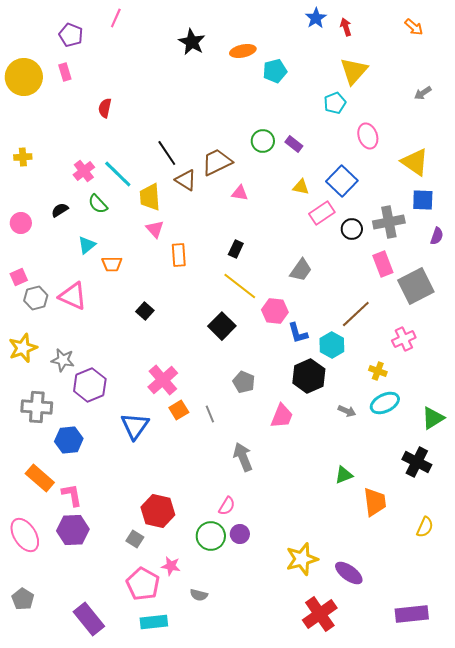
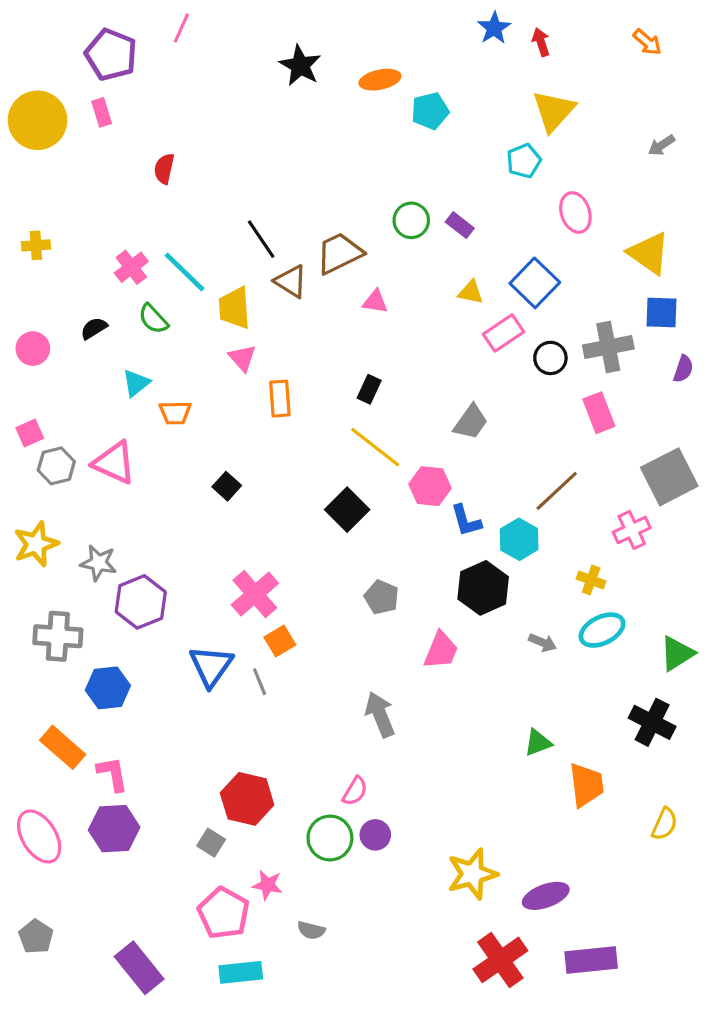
purple pentagon: (71, 35) -> (111, 55), size x1.4
gray square: (416, 286) -> (669, 477), moved
gray line: (210, 414) -> (260, 682), moved
purple ellipse: (349, 573) -> (546, 896), turned -56
purple rectangle: (412, 614) -> (591, 960), moved

